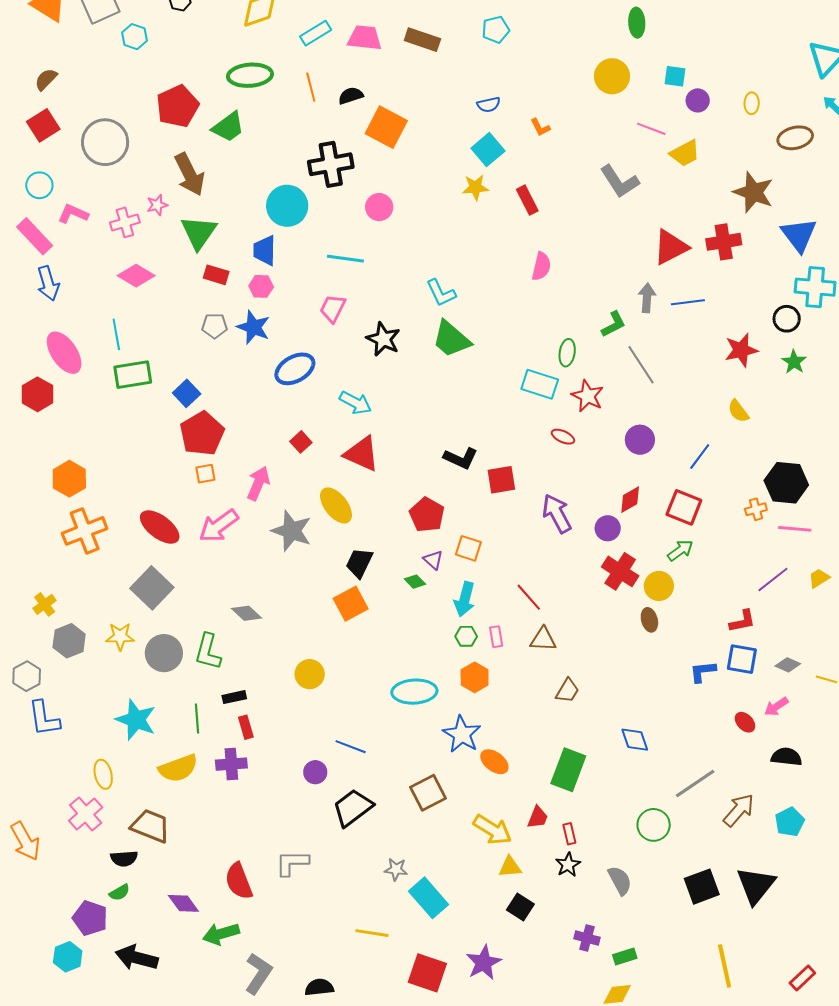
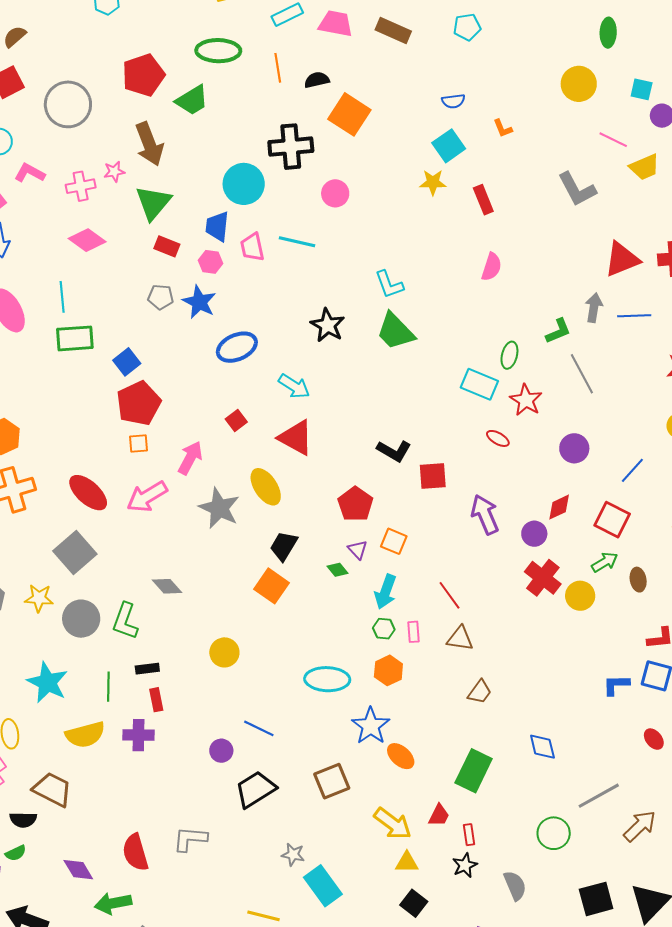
pink trapezoid: (333, 308) -> (252, 247), moved, turned -44
orange square: (351, 604) -> (272, 586), turned -32
brown ellipse: (649, 620) -> (638, 580), moved

